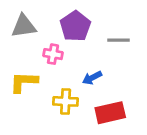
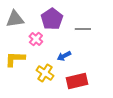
pink cross: (53, 54) -> (36, 39), turned 32
yellow cross: (66, 101) -> (45, 73), turned 30

